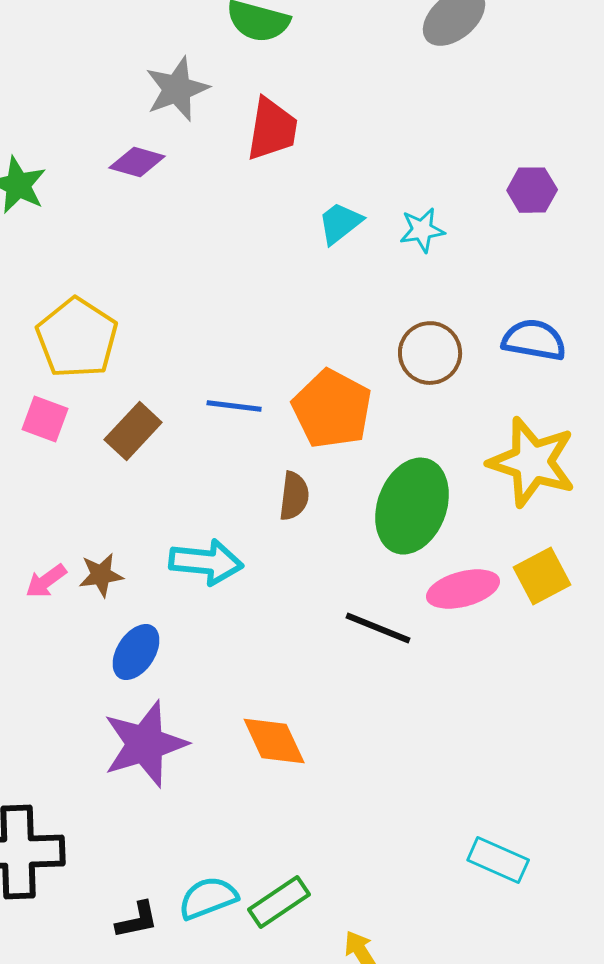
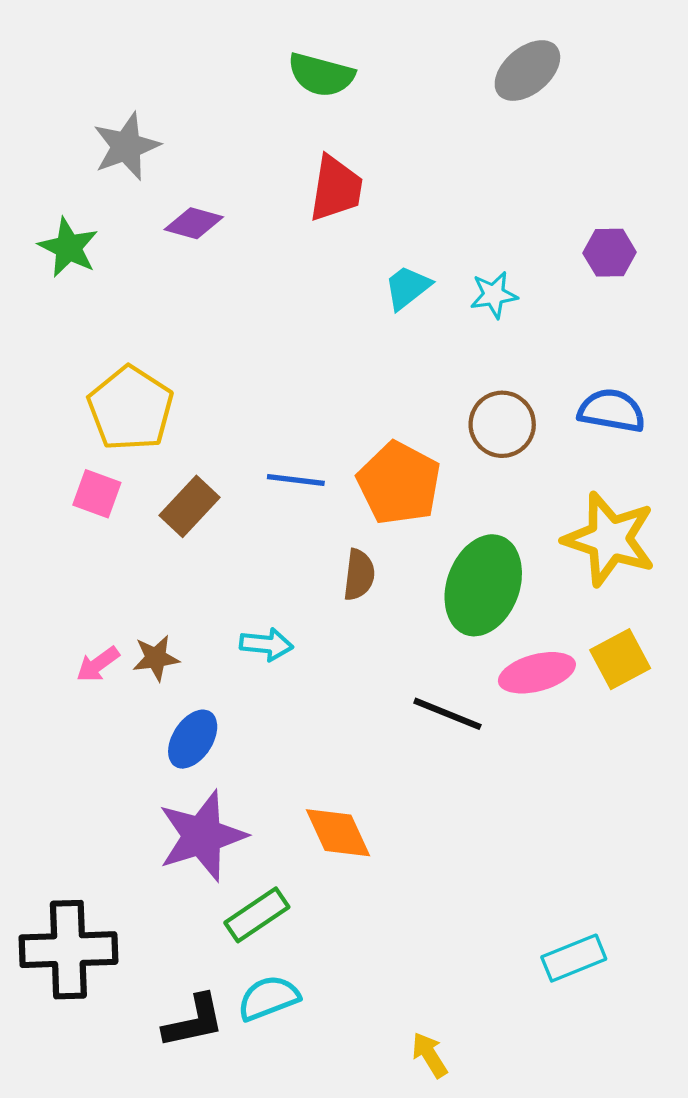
gray star: (177, 89) -> (126, 146), moved
cyan arrow: (206, 562) -> (266, 644), size x0.7
cyan rectangle: (498, 860) -> (574, 958), turned -46
green rectangle: (279, 902) -> (257, 915), moved
black L-shape: (137, 920) -> (194, 1021), size x1.4

